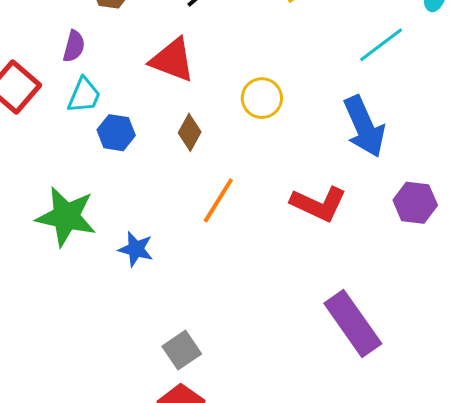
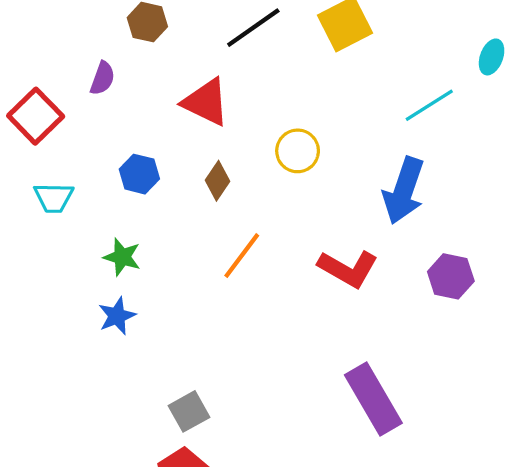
cyan trapezoid: (84, 95) -> (54, 198), moved, turned 63
blue arrow: (364, 126) -> (404, 191), turned 38
green star: (66, 217) -> (122, 257), moved, size x0.6
blue star: (136, 249) -> (117, 316), moved, turned 30

